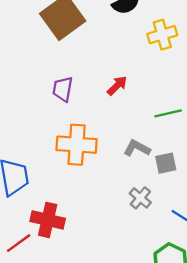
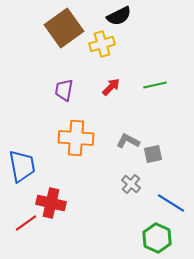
yellow cross: (162, 35) -> (102, 44), moved
green line: (168, 113) -> (155, 85), moved

